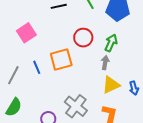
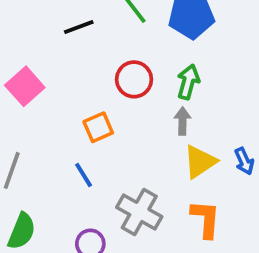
orange square: (61, 59) -> (98, 127), size x0.7
blue line: (37, 67) -> (84, 175), moved

